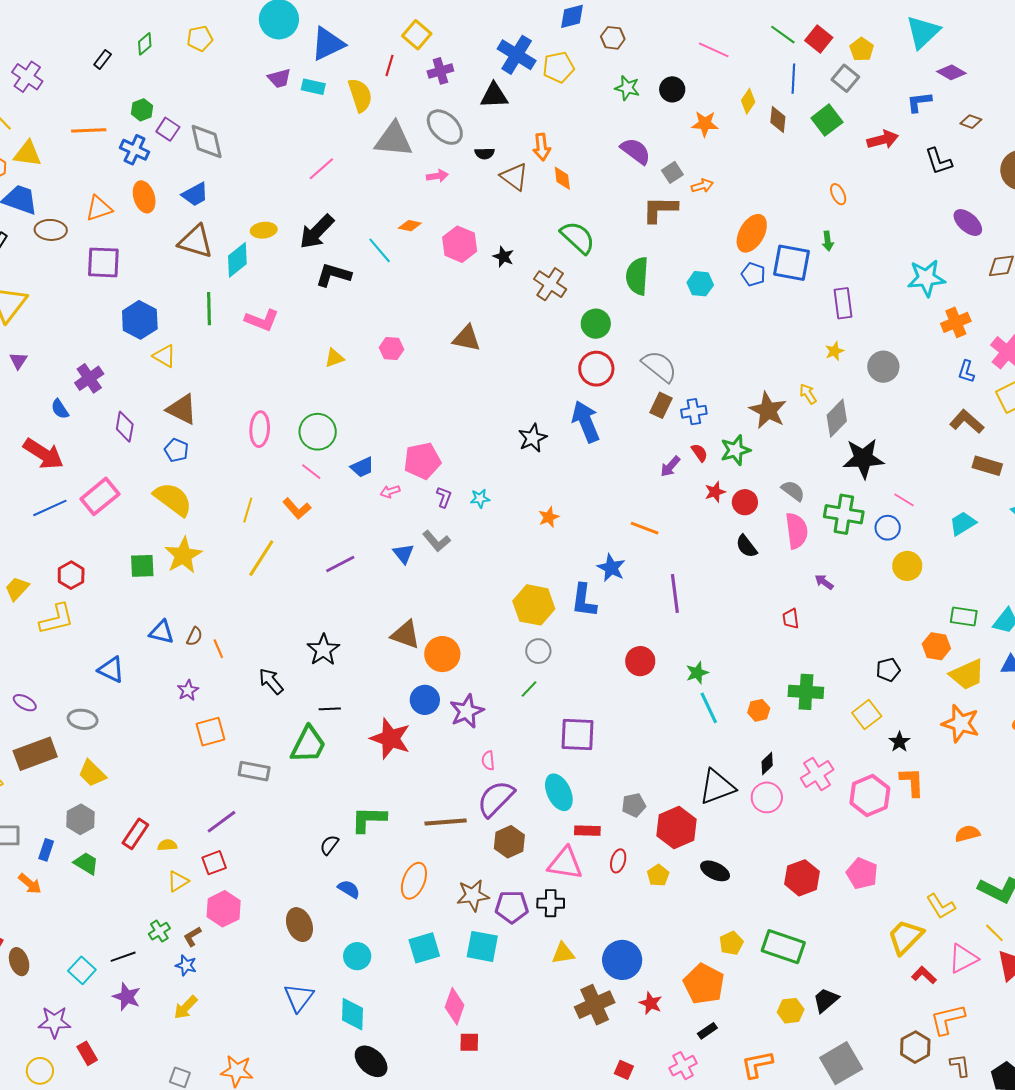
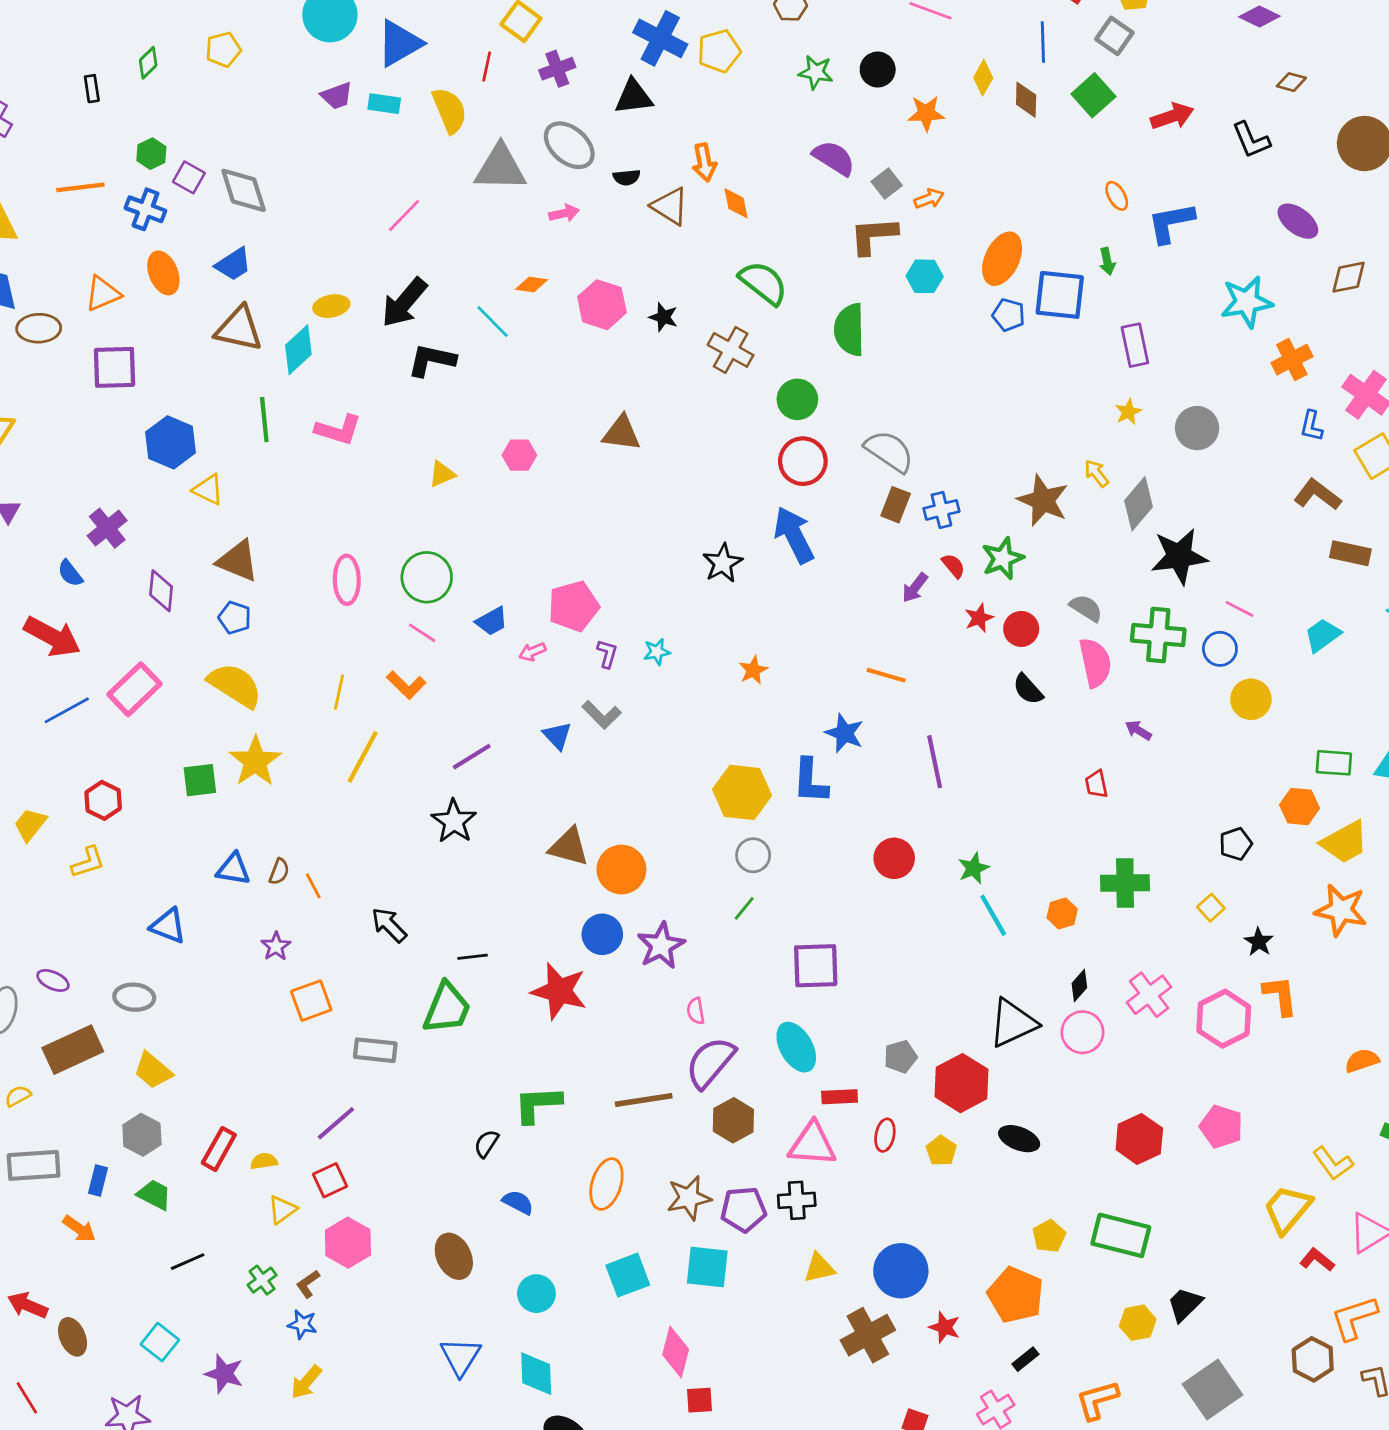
black rectangle: (103, 59) -> (92, 89), turned -42
blue L-shape: (919, 102) -> (1171, 223), moved, size x1.4
cyan hexagon: (700, 284) -> (925, 276), moved
yellow L-shape: (57, 619) -> (88, 862), size x0.7
black star: (323, 650) -> (454, 821), moved
yellow square: (867, 714) -> (1211, 908), size x0.7
black line: (123, 957) -> (188, 1262), moved

